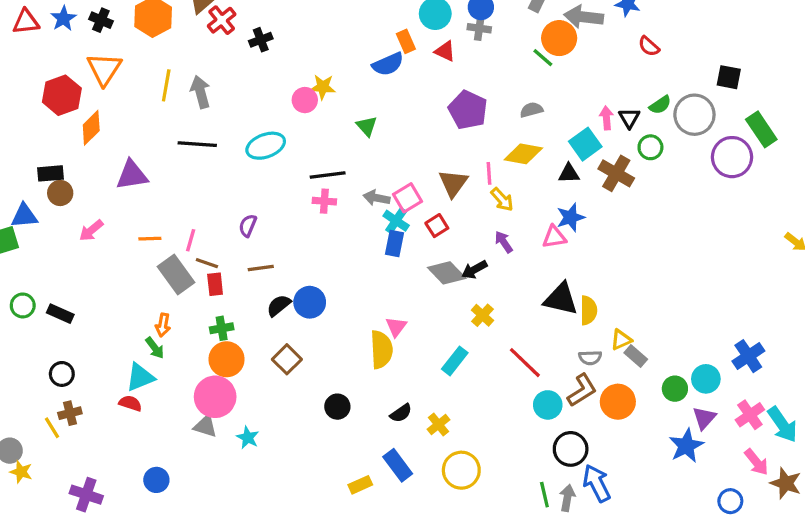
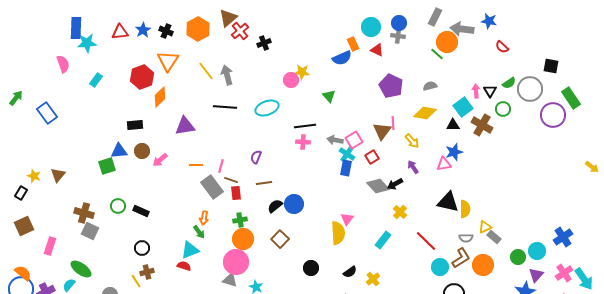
yellow line: (166, 85) -> (206, 71), turned -48
pink line: (489, 173) -> (393, 123), moved
brown circle: (60, 193) -> (142, 151), moved

